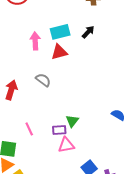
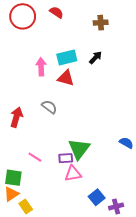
red triangle: (59, 52) -> (66, 78), turned 30
green triangle: (72, 121) -> (79, 149), size x1.6
pink line: (29, 129) -> (35, 157), turned -32

